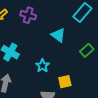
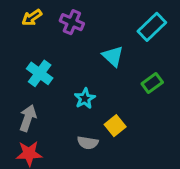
yellow square: (65, 82) -> (115, 126), turned -32

